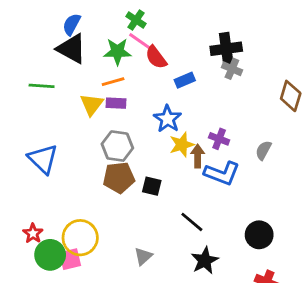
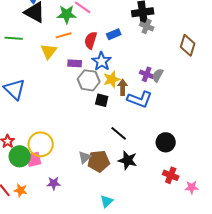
red semicircle: (156, 57) -> (91, 40), moved, turned 54
purple rectangle: (116, 103) -> (75, 63), moved
purple cross: (219, 139) -> (147, 74), moved
gray hexagon: (117, 146) -> (89, 80), moved
gray semicircle: (263, 150) -> (158, 75), moved
brown pentagon: (119, 178) -> (99, 161), moved
black square: (152, 186) -> (102, 100), moved
black star: (205, 261) -> (128, 160), turned -30

